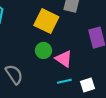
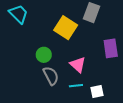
green circle: (43, 50) -> (44, 55), moved
gray semicircle: (14, 74) -> (51, 76), moved

